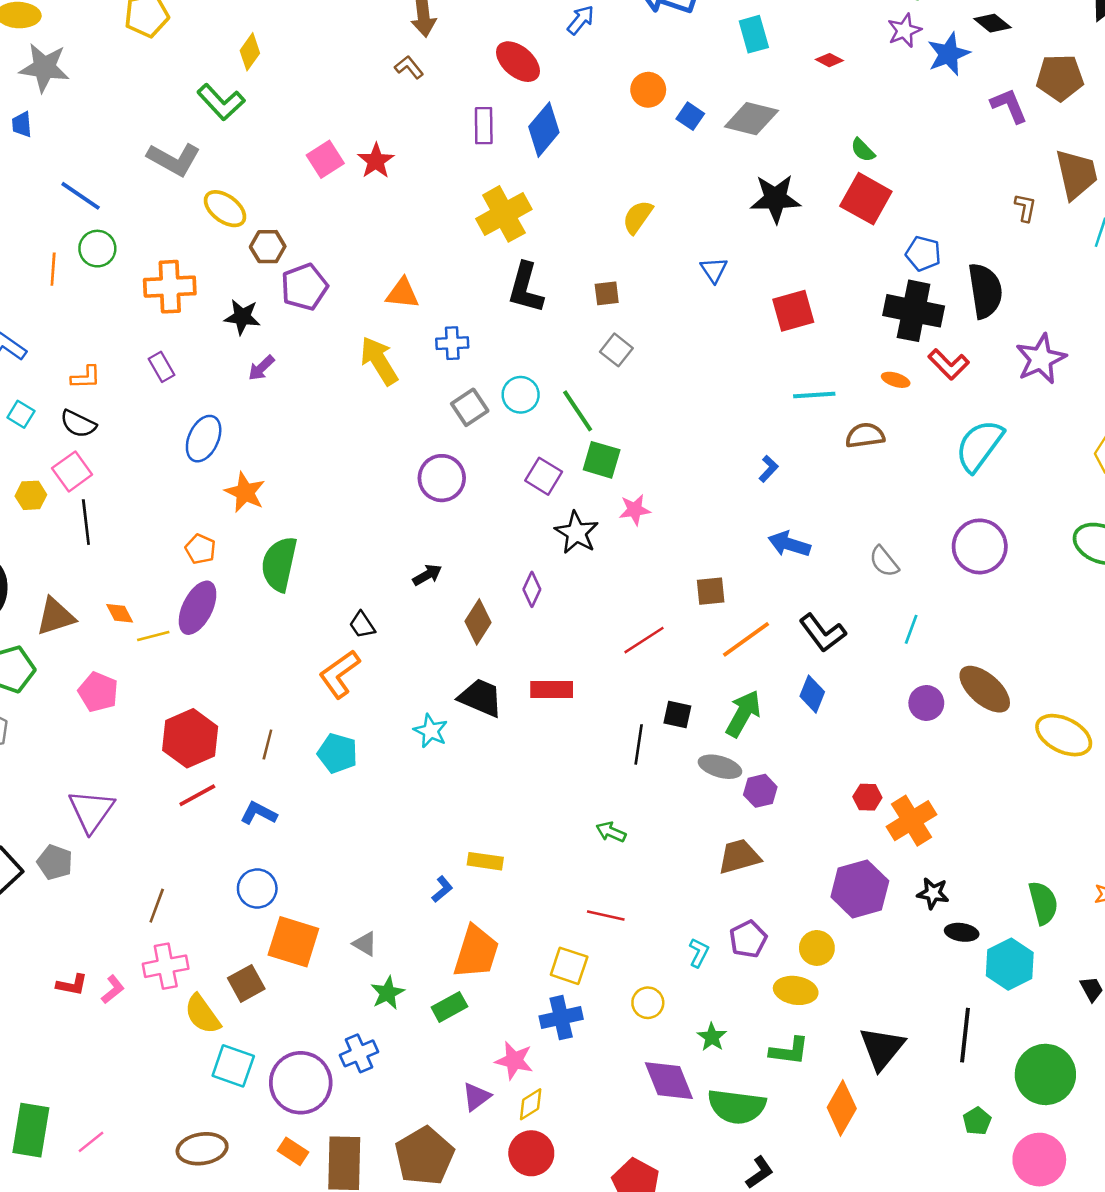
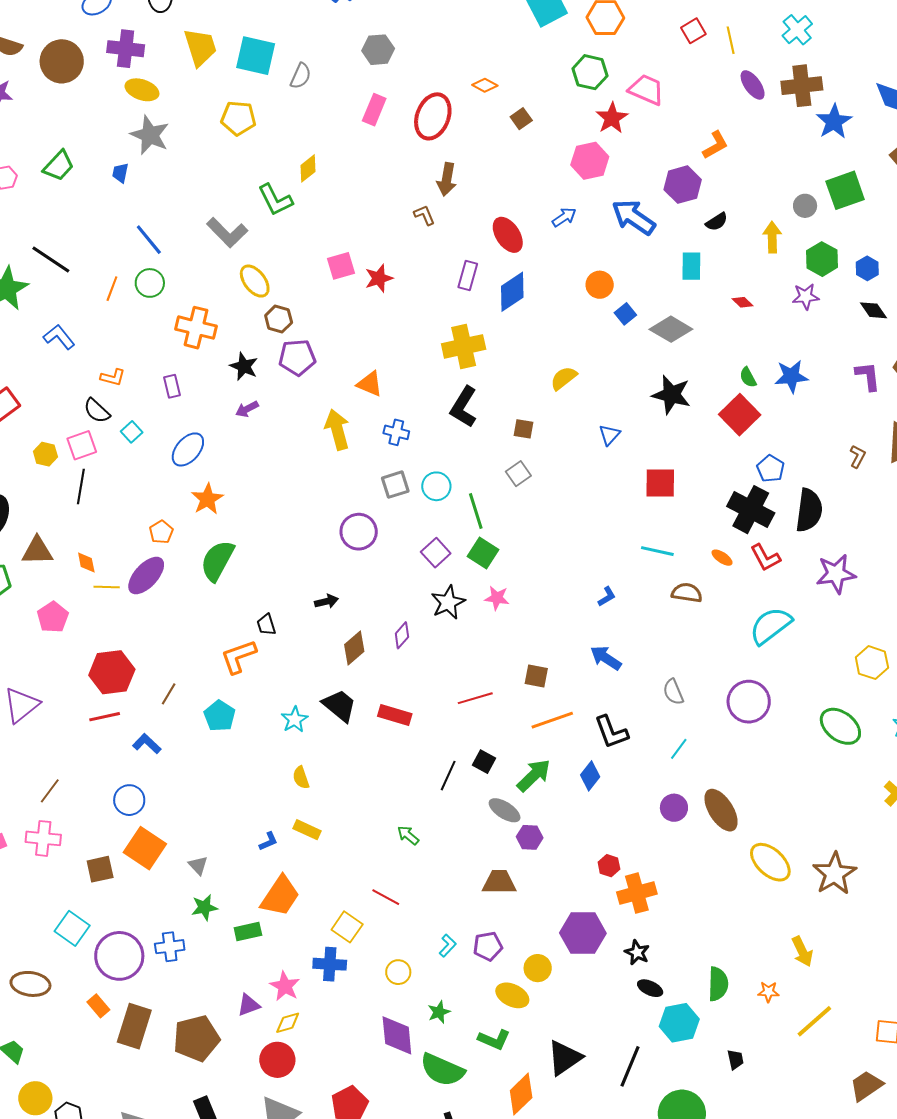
blue star: (949, 54) -> (791, 376), moved
cyan square: (21, 414) -> (132, 432), moved
yellow semicircle: (202, 1014) -> (301, 778), moved, size x0.7

